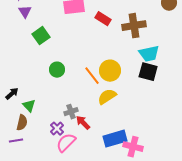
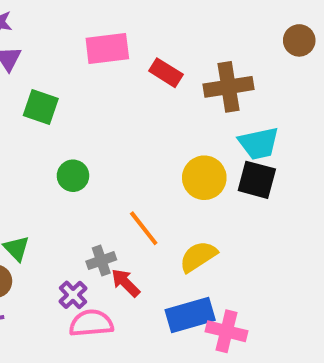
green square: (41, 36) -> (41, 107), turned -36
yellow circle: (110, 71) -> (204, 178), moved
orange line: (92, 76) -> (144, 228), moved
yellow semicircle: (107, 97) -> (198, 257), moved
pink semicircle: (66, 143) -> (91, 323), turned 40

